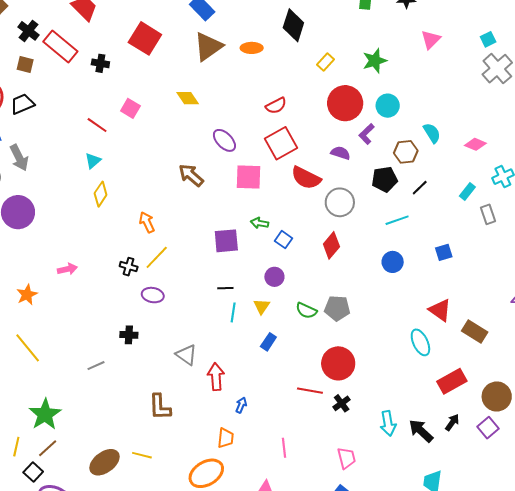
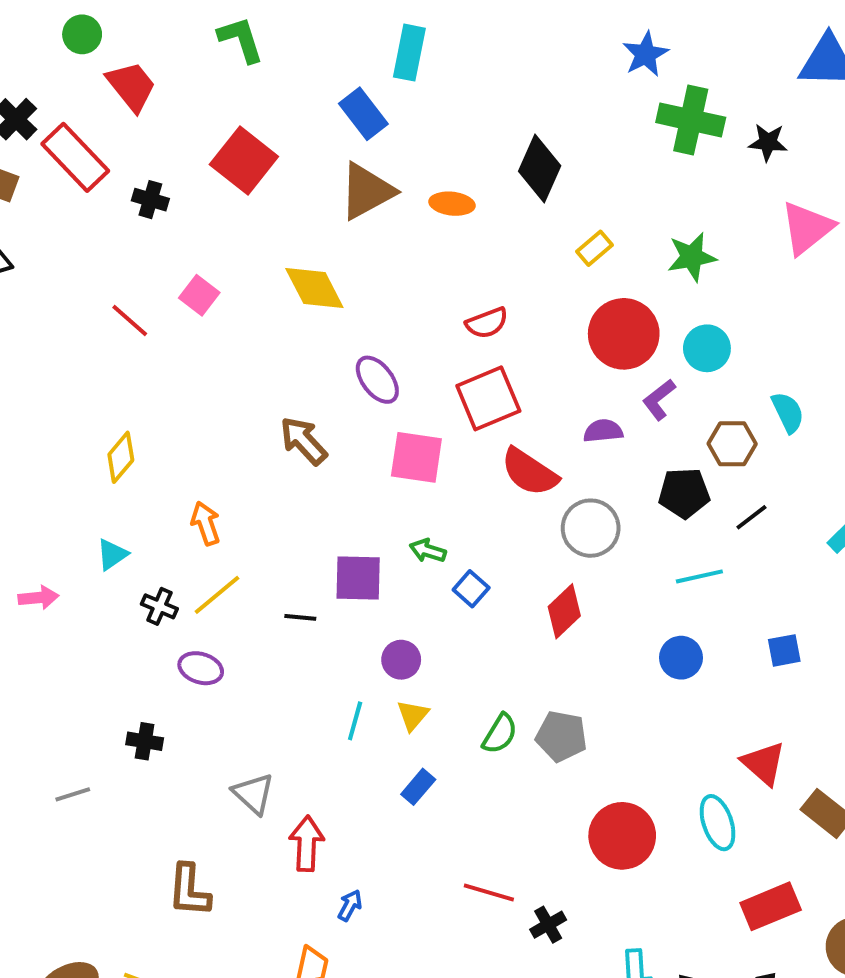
pink triangle: (431, 40) -> (807, 228), size x1.4
yellow diamond: (188, 98) -> (314, 288), size x1.4
purple semicircle: (340, 153) -> (603, 431), turned -30
cyan triangle: (93, 161) -> (112, 554), moved
purple circle: (274, 277) -> (401, 660), moved
black line: (225, 288) -> (300, 617), moved
green semicircle: (306, 311) -> (500, 734), turned -90
red circle: (338, 363) -> (622, 836), moved

